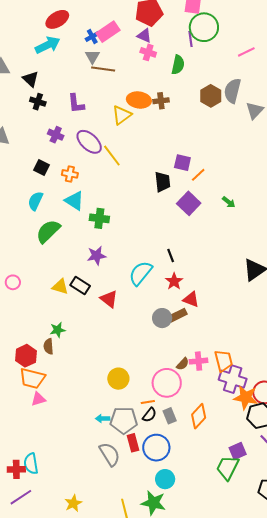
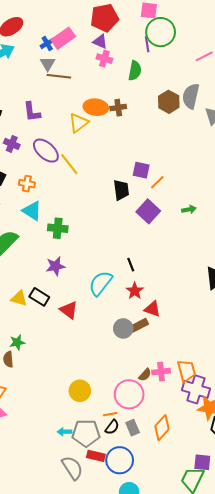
green arrow: (229, 202) -> (189, 209), turned -48
red rectangle: (133, 443) -> (96, 456), turned -60
purple square: (238, 451) -> (202, 462), turned 30

